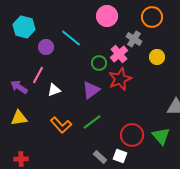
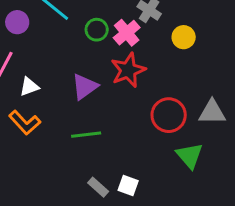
green circle: (99, 63) -> (97, 30), moved
green line: (92, 122) -> (86, 135), turned 30
orange L-shape: (61, 125) -> (25, 123), moved
red circle: (132, 135) -> (169, 115), moved

